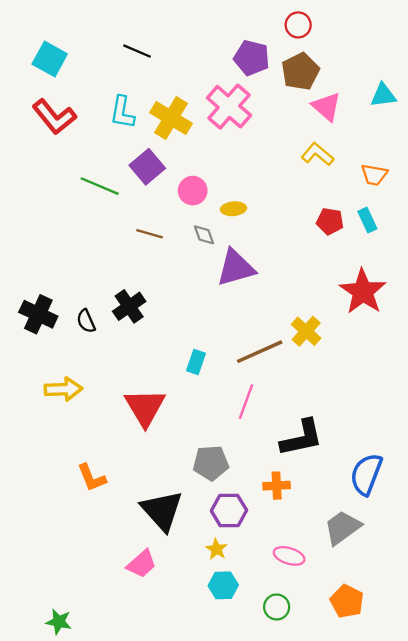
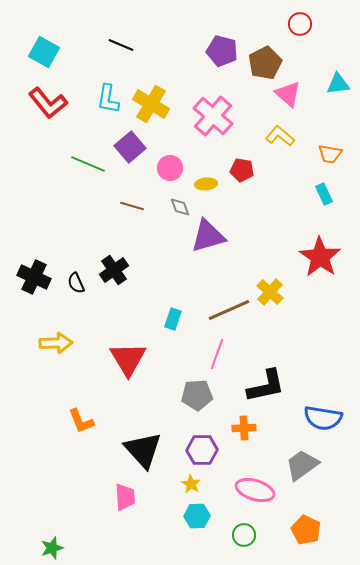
red circle: (298, 25) -> (300, 24), moved
pink cross: (229, 107) -> (213, 116), moved
red pentagon: (330, 221) -> (242, 170), moved
gray pentagon: (211, 463) -> (197, 395), moved
blue semicircle: (366, 474) -> (323, 418), turned -102
pink ellipse: (289, 556) -> (255, 490), size x1.4
pink trapezoid: (142, 564) -> (125, 497), turned -52
green star: (59, 622) -> (52, 548), turned -30

